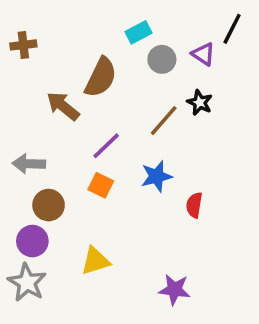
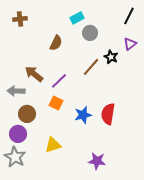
brown cross: (23, 45) -> (20, 19), moved
purple triangle: (203, 54) -> (130, 44), moved, turned 48
brown semicircle: (101, 77) -> (56, 43), size x0.7
brown arrow: (63, 106) -> (34, 74), moved
blue star: (156, 176) -> (83, 115), moved
red semicircle: (194, 205) -> (108, 114), size x1.5

